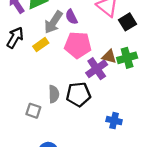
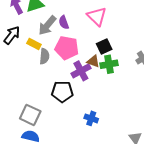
black square: (127, 22) -> (104, 46), moved
yellow rectangle: (41, 45) -> (34, 44), turned 56
gray semicircle: (54, 94) -> (44, 56), moved
gray square: (33, 111) -> (30, 115), moved, size x1.5

